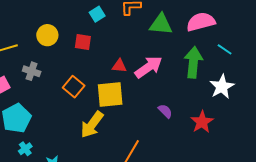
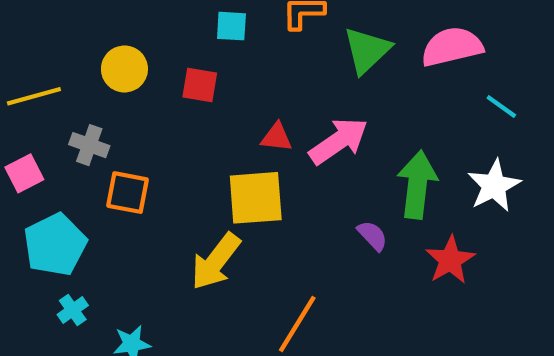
cyan square: (97, 14) -> (231, 26), turned 35
green triangle: (161, 24) -> (367, 50), turned -50
green arrow: (193, 62) -> (417, 185), moved
orange square: (74, 87) -> (127, 193), moved, turned -30

